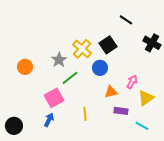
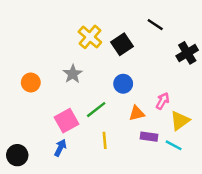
black cross: (152, 43) -> (187, 53), turned 30
black square: (108, 45) -> (122, 44), moved
yellow cross: (82, 49) -> (90, 37), moved
green line: (70, 78) -> (96, 110), moved
cyan line: (142, 126) -> (174, 145), moved

